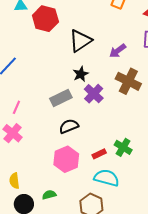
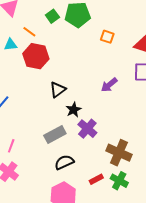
black triangle: (80, 41) -> (58, 90), moved, size x0.7
brown cross: (128, 81) -> (119, 153), moved
red rectangle: (99, 154) -> (96, 179), moved

